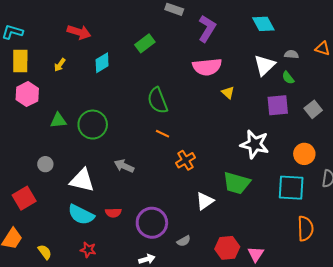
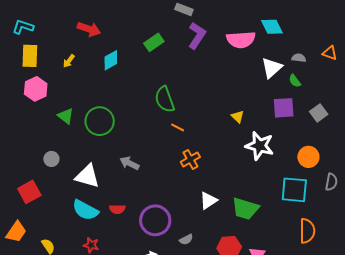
purple L-shape: (207, 29) -> (197, 35), moved
pink semicircle: (207, 67) -> (241, 40), moved
yellow triangle: (228, 92) -> (238, 117), moved
green triangle: (58, 120) -> (66, 116), turned 42
orange line: (163, 134) -> (178, 127), moved
green trapezoid: (237, 183) -> (245, 209), moved

